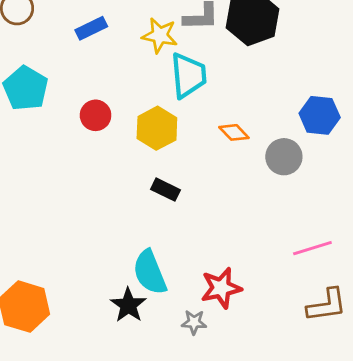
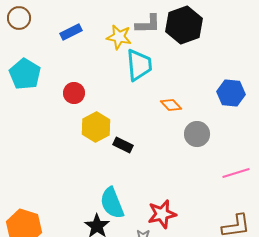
yellow hexagon: (157, 128) -> (96, 127), moved
gray circle: (284, 157) -> (197, 134), moved
pink line: (312, 248) -> (236, 173), moved

